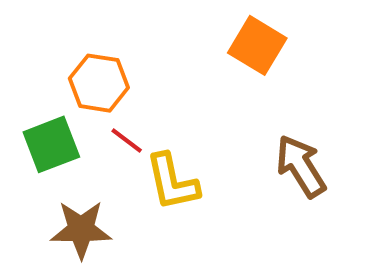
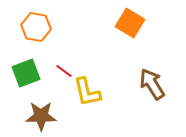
orange hexagon: (99, 83) -> (36, 27), moved

